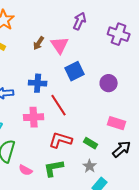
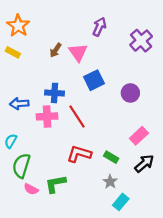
purple cross: (119, 34) -> (141, 41), turned 30
pink cross: (34, 117) -> (47, 116), moved
pink rectangle: (117, 123) -> (139, 136), turned -60
green L-shape: (54, 168) -> (56, 184), moved
pink semicircle: (26, 170) -> (31, 189), moved

